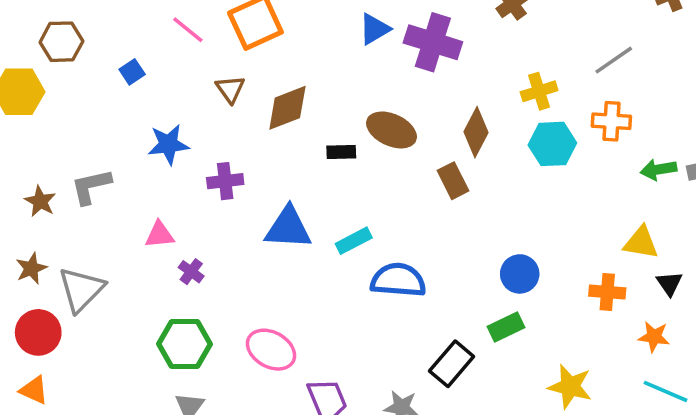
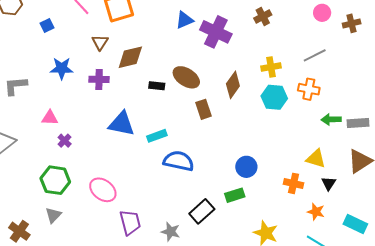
purple cross: (225, 181) -> (99, 79), moved
brown rectangle: (453, 181) -> (204, 109), moved

